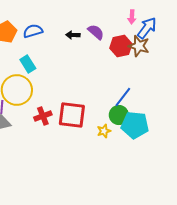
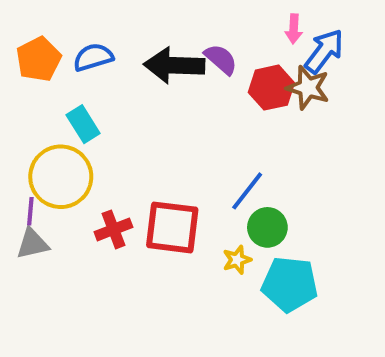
black arrow: (73, 35) -> (174, 65), size x2.0
blue line: (123, 97) -> (247, 191), moved
cyan pentagon: (135, 125) -> (290, 284), moved

